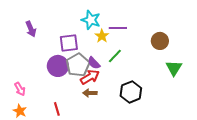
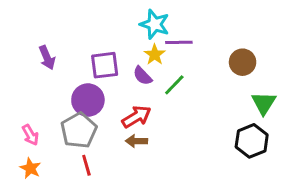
cyan star: (91, 20) -> (155, 24), moved
purple arrow: (31, 29) -> (47, 58), moved
purple semicircle: (94, 63) -> (142, 76), moved
gray pentagon: (78, 65) -> (79, 130), moved
black hexagon: (131, 92) -> (252, 141), moved

